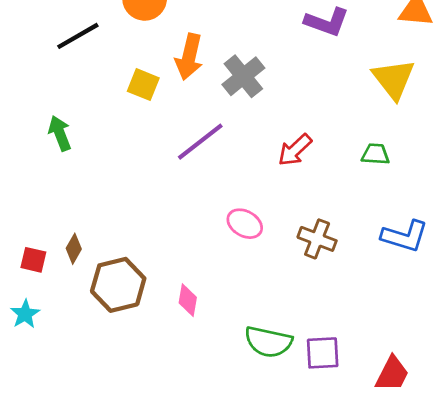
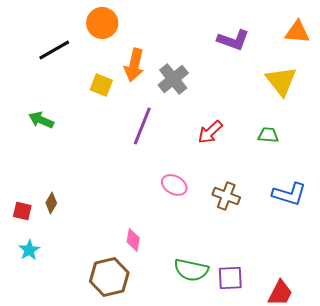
green arrow: (60, 133) -> (41, 120), turned -45
purple line: (200, 142) -> (142, 126), turned -30
brown hexagon: (118, 285) -> (109, 277), moved
cyan star: (25, 314) -> (29, 250), moved

